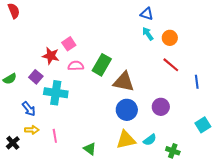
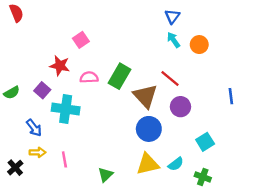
blue triangle: (147, 14) -> (172, 16), turned 48
pink square: (69, 44) -> (81, 40), moved
red line: (171, 65) -> (170, 79), moved
brown triangle: (124, 82) -> (145, 96), turned 35
purple circle: (161, 107) -> (180, 107), moved
cyan square: (203, 125) -> (205, 142), moved
green triangle: (90, 149) -> (105, 175), turned 40

